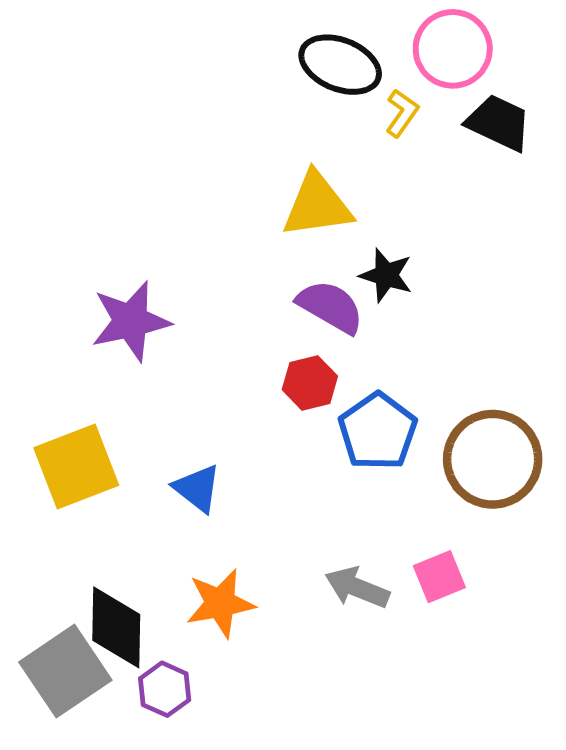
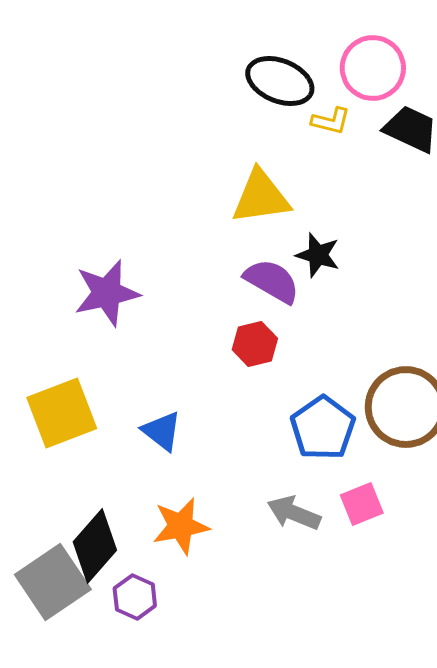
yellow L-shape: (402, 113) -> (331, 121), turned 69
blue pentagon: (378, 431) -> (323, 428), moved
black diamond: (116, 627) -> (95, 546), turned 40

